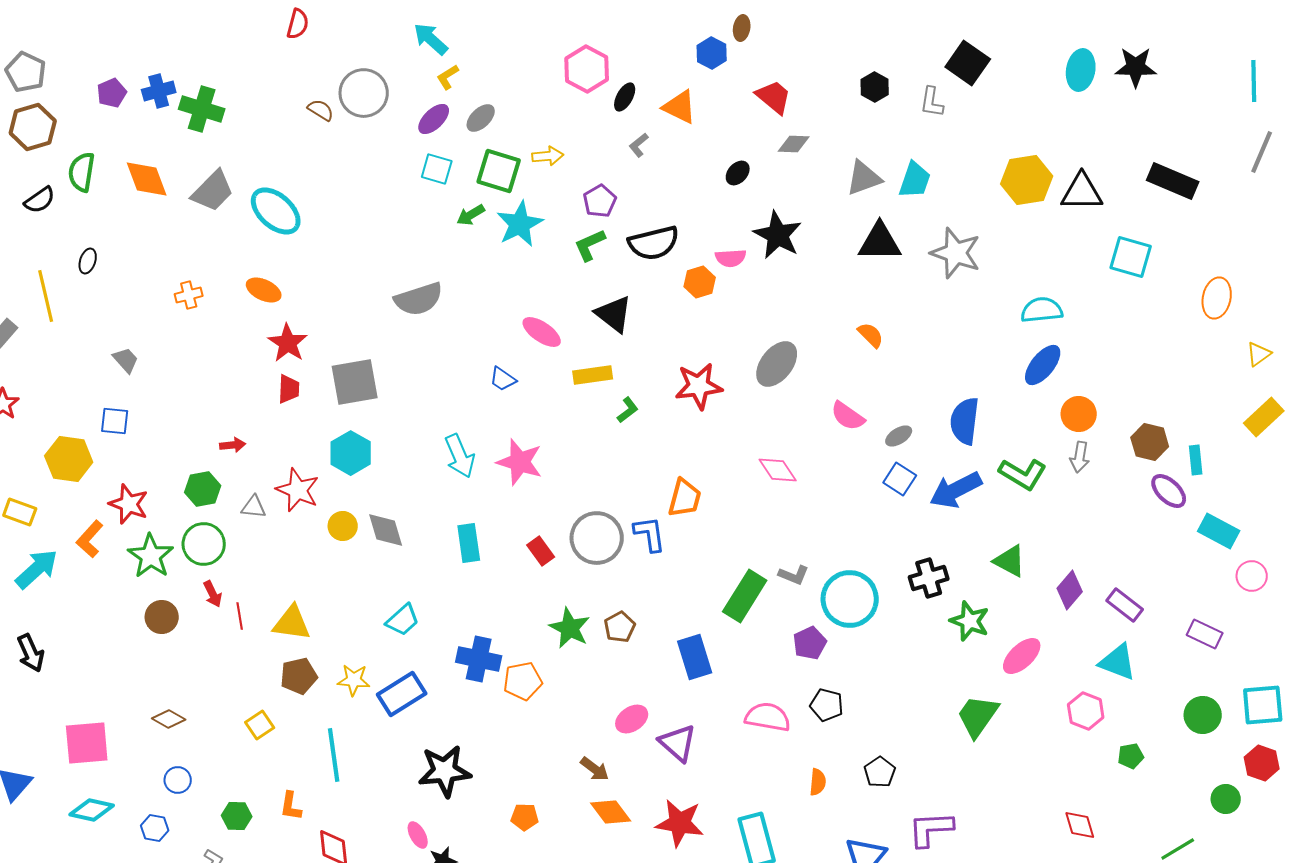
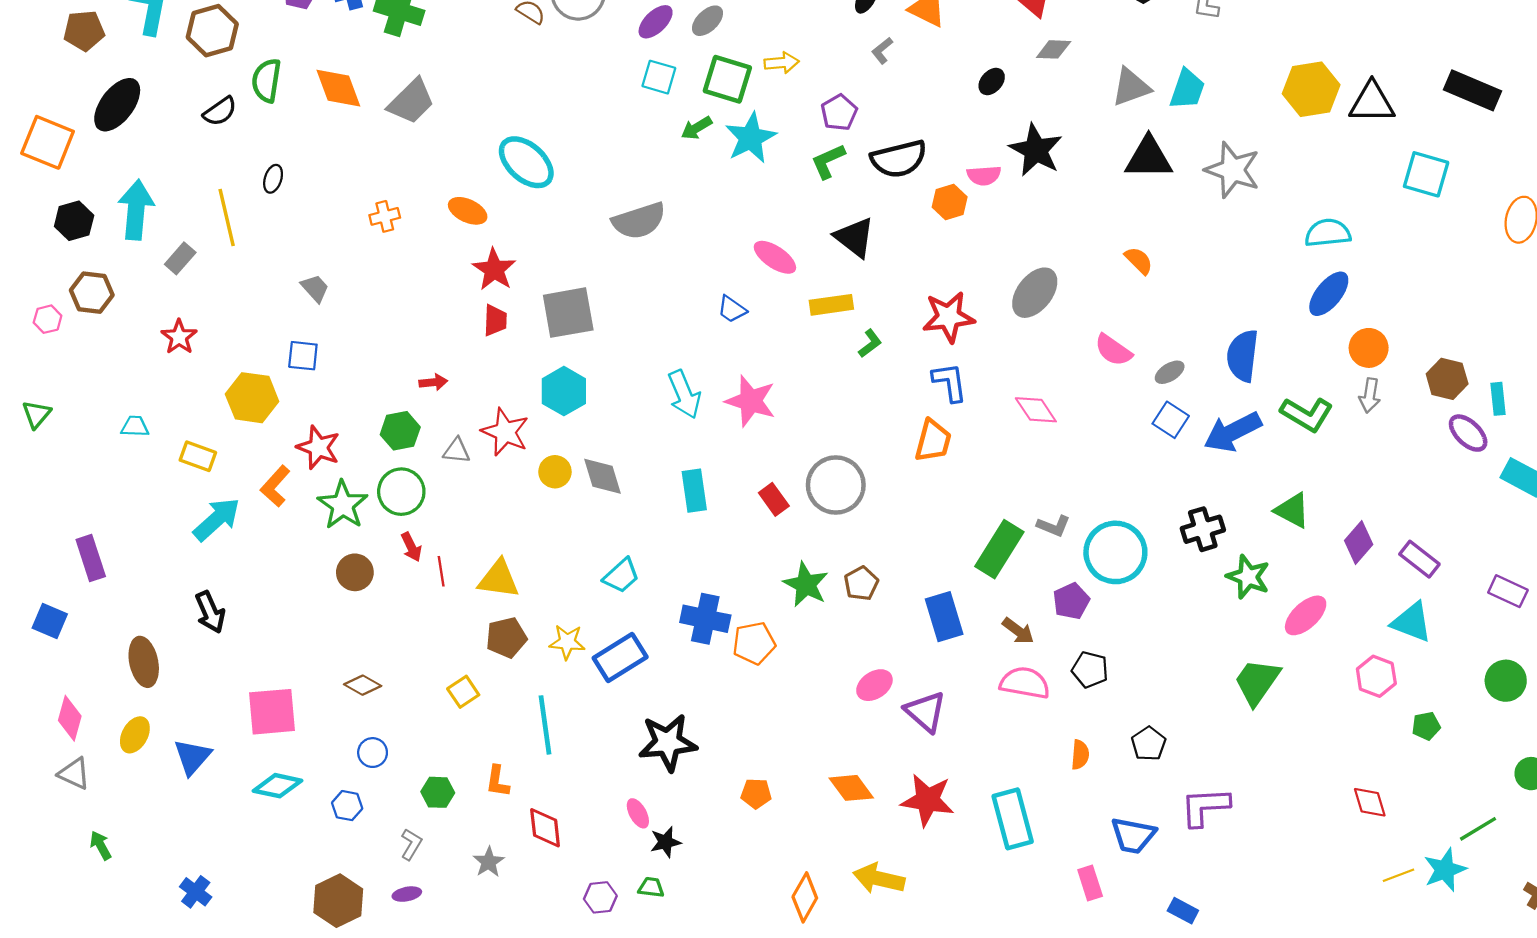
cyan ellipse: (276, 211) -> (526, 162), moved
blue L-shape: (650, 534) -> (950, 382), moved
brown arrow: (595, 769) -> (1018, 631), moved

